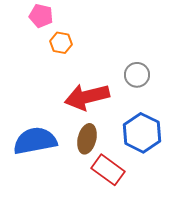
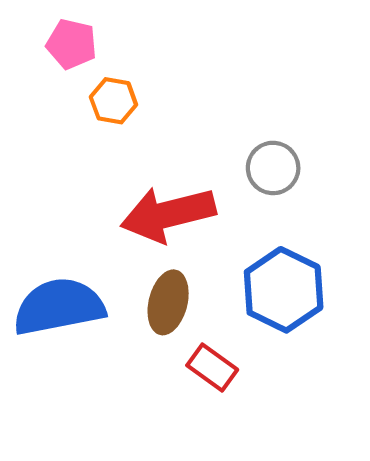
red rectangle: (108, 170) -> (212, 367), size x0.7

